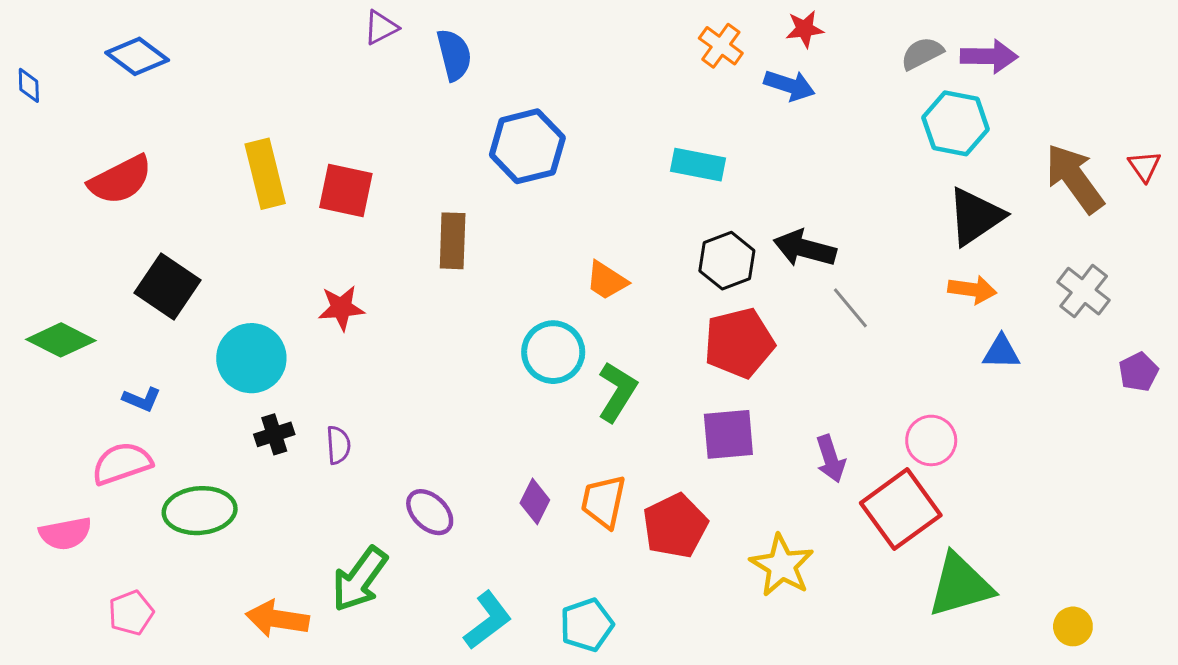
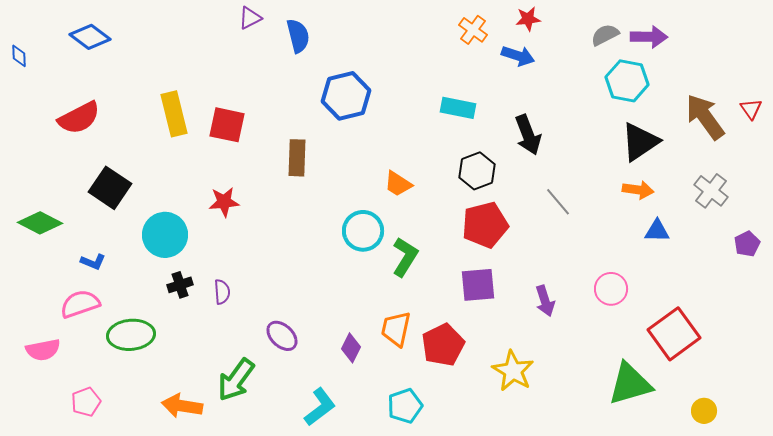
black arrow: (805, 248) -> (528, 135), moved, turned -126
purple diamond: (535, 501) -> (351, 348), moved
red square: (901, 509) -> (674, 334), moved
cyan pentagon: (587, 625) -> (405, 406), moved

